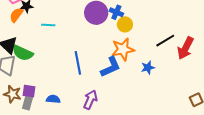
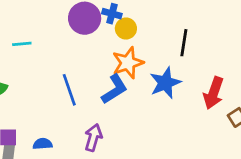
black line: (165, 41) -> (184, 43), turned -42
red arrow: (185, 48) -> (213, 93), moved
blue star: (148, 68) -> (165, 83), size x1.6

